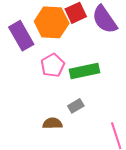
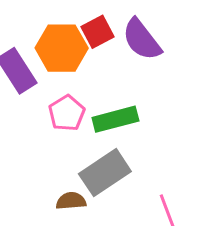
gray rectangle: (76, 106) -> (105, 173), size x2.0

